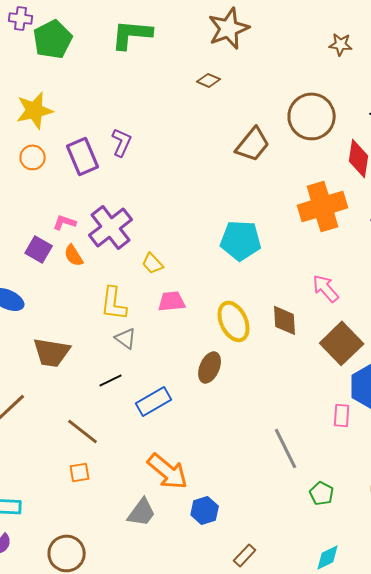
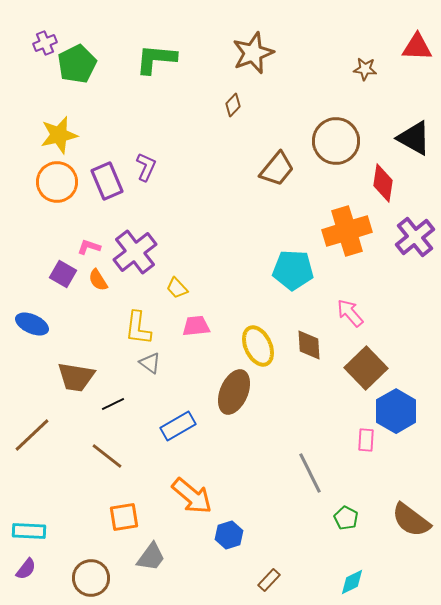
purple cross: (21, 18) -> (45, 43), turned -30
brown diamond: (209, 80) -> (233, 105), turned -70
orange circle: (33, 157) -> (57, 182), size x1.6
cyan pentagon: (241, 240) -> (293, 270), moved
brown ellipse: (210, 367) -> (234, 392), size x1.4
black line: (111, 380) -> (113, 404), moved
orange square: (80, 472) -> (124, 517), moved, size x1.4
gray trapezoid: (142, 512) -> (151, 557), moved

